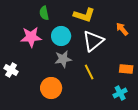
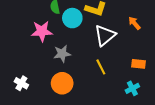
cyan circle: (61, 36) -> (72, 18), moved
gray star: (63, 59) -> (62, 54), moved
white cross: (11, 70) -> (21, 83), moved

